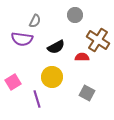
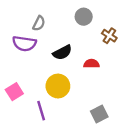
brown cross: (98, 40) -> (109, 36), moved, size x0.6
gray square: (87, 93) -> (99, 114), moved, turned 35

